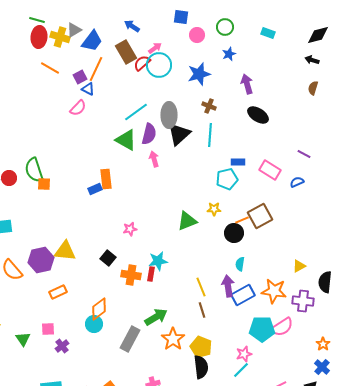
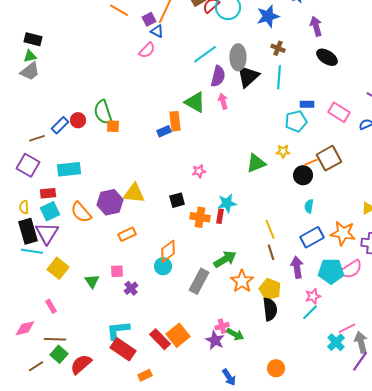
green triangle: (126, 140) -> (195, 102), moved
black square: (108, 258) -> (177, 200), turned 35
purple arrow: (228, 286) -> (297, 267), moved

